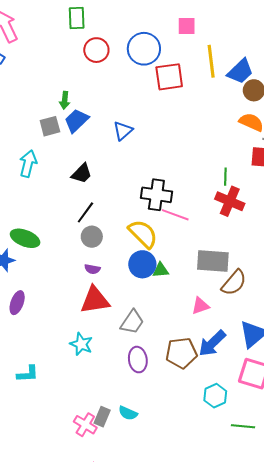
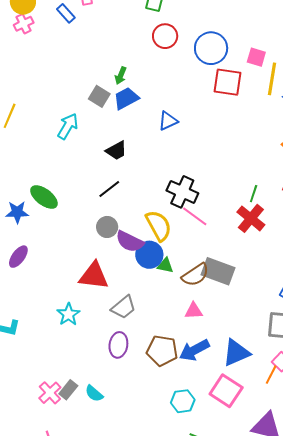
pink square: (187, 26) -> (256, 57), moved
gray square: (50, 126) -> (99, 96), turned 30
gray circle: (92, 237) -> (107, 227), moved
purple semicircle: (92, 269) -> (130, 242), moved, size x1.8
brown semicircle: (234, 283) -> (195, 275), moved

